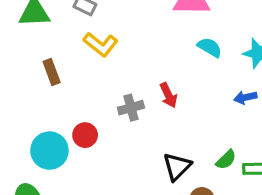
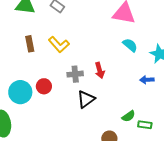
yellow L-shape: (101, 44) -> (59, 44), moved
black triangle: (177, 167) -> (86, 99), moved

